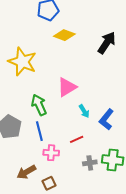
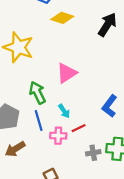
cyan arrow: (84, 111) -> (64, 111), moved
pink cross: (51, 153) -> (58, 136), moved
brown arrow: (26, 172) -> (15, 149), moved

